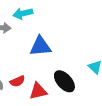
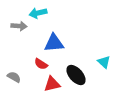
red semicircle: (17, 81) -> (41, 64), moved, turned 56

